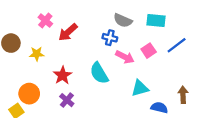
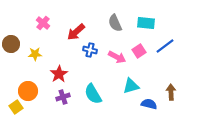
gray semicircle: (123, 20) -> (115, 23), turned 42
red arrow: (68, 32) -> (76, 32), moved
blue cross: (110, 38) -> (90, 50), moved
cyan semicircle: (99, 73) -> (93, 94), moved
purple cross: (67, 100) -> (63, 97), turned 32

